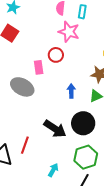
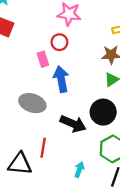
gray ellipse: (22, 87) -> (32, 103), moved
blue arrow: (71, 91) -> (61, 79), moved, size x1.6

